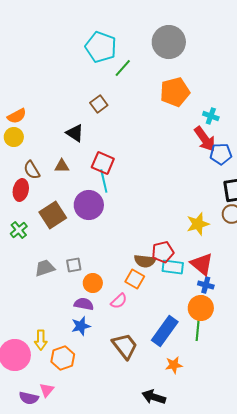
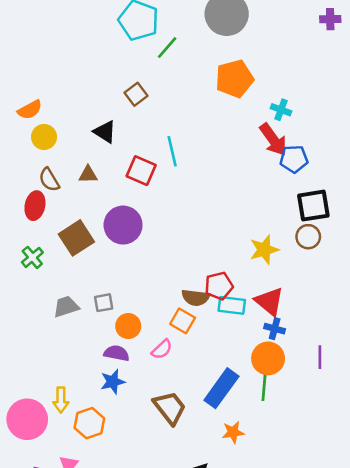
yellow circle: (14, 137) -> (44, 137), moved
cyan line: (104, 181) -> (172, 151), moved

